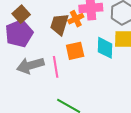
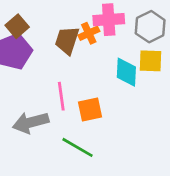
orange square: (75, 51) -> (90, 109), moved
gray arrow: (30, 65) -> (31, 122), moved

